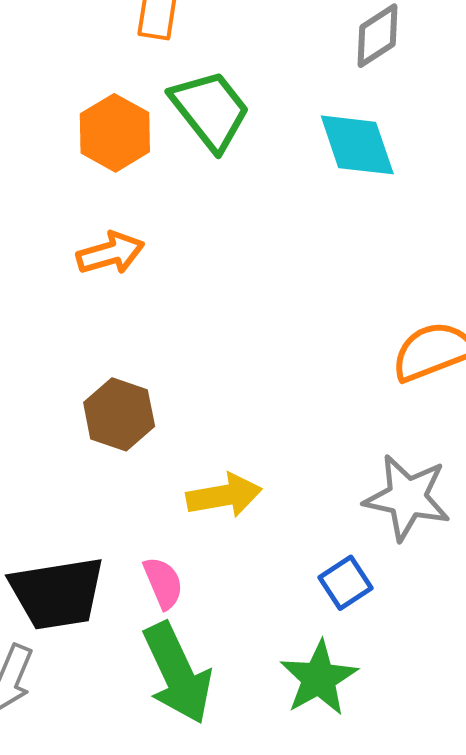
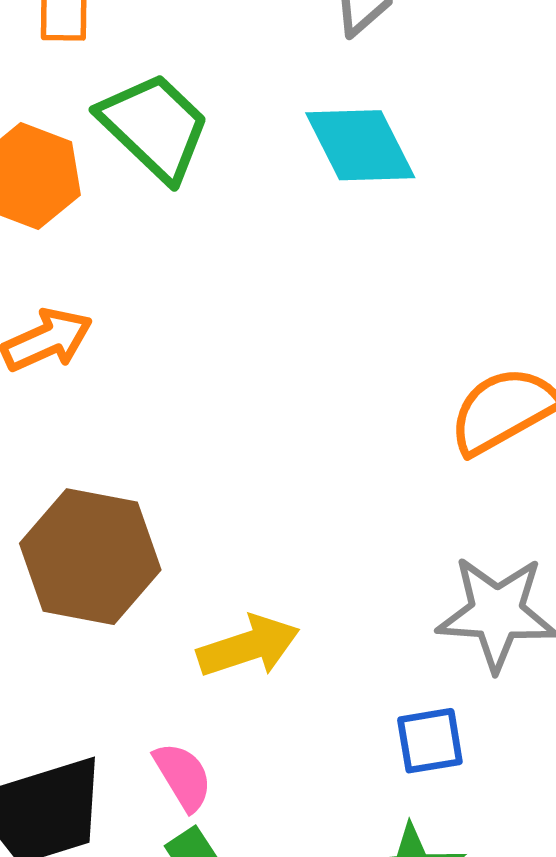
brown hexagon: (119, 414) -> (90, 557), size x1.4
blue square: (345, 583) -> (430, 741), turned 32

